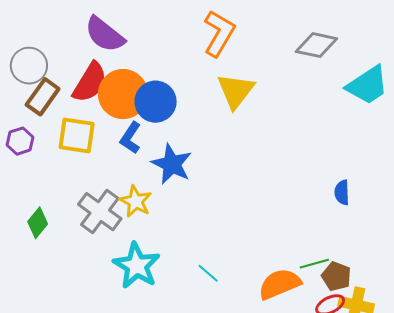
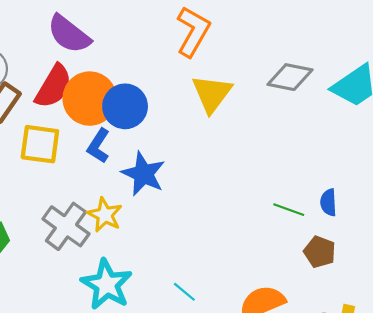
gray diamond: (316, 45) -> (290, 77), moved
green line: (314, 264) -> (289, 210), moved, turned 36
brown pentagon: (336, 276) -> (320, 252), moved

